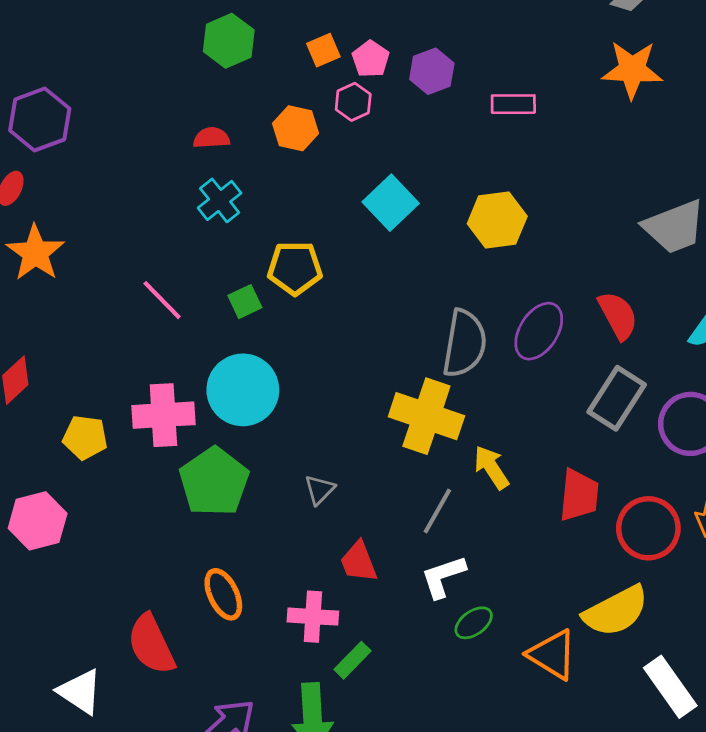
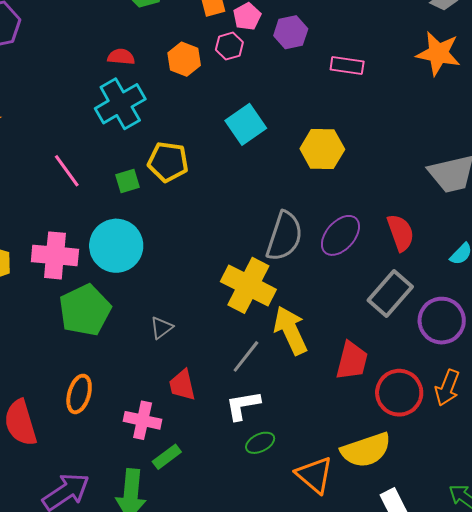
cyan cross: (220, 200) -> (120, 104), size x1.5
yellow arrow: (491, 467) -> (290, 330), size x1.4
orange ellipse: (223, 594) -> (79, 394), turned 33

